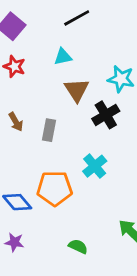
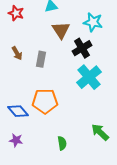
cyan cross: (95, 166) -> (89, 77), moved, size x1.4
green semicircle: (78, 246) -> (62, 143), turned 56

